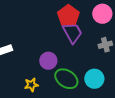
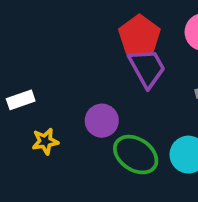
yellow star: (31, 85) -> (45, 141), moved

